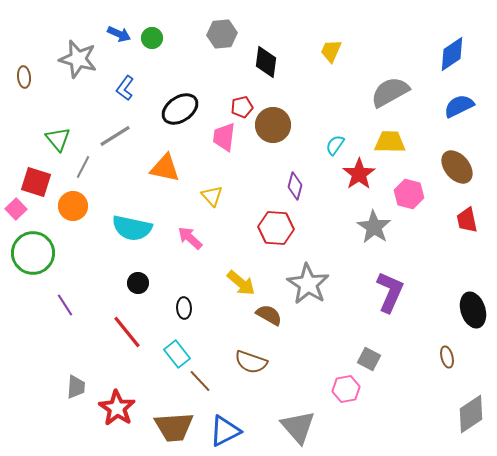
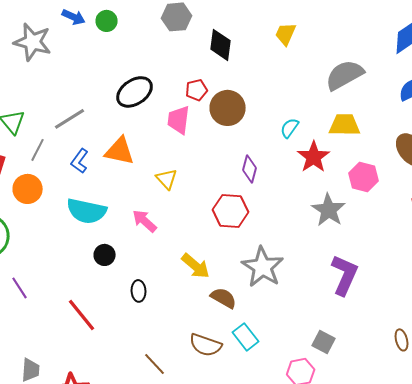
blue L-shape: (125, 88) -> (80, 161), moved
black circle: (138, 283) -> (105, 255), moved
cyan rectangle: (177, 354) -> (246, 337), moved

